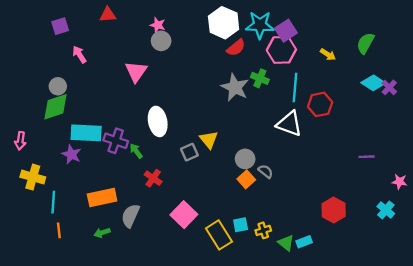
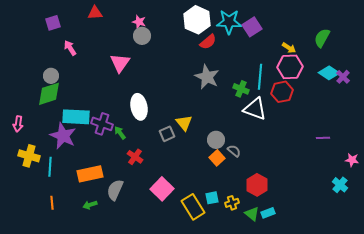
pink hexagon: (281, 50) -> (290, 67), moved
green cross: (260, 78) -> (241, 89), moved
purple star: (71, 154) -> (63, 136), size x1.5
cyan line: (53, 202) -> (50, 167), moved
red hexagon: (334, 210) -> (257, 185), moved

